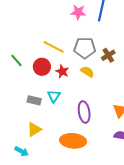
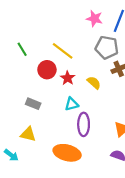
gray pentagon: (85, 48) -> (107, 47), moved
green line: (16, 60) -> (22, 49), moved
cyan triangle: (54, 96) -> (72, 104), moved, turned 32
yellow triangle: (34, 129) -> (28, 134), turned 35

